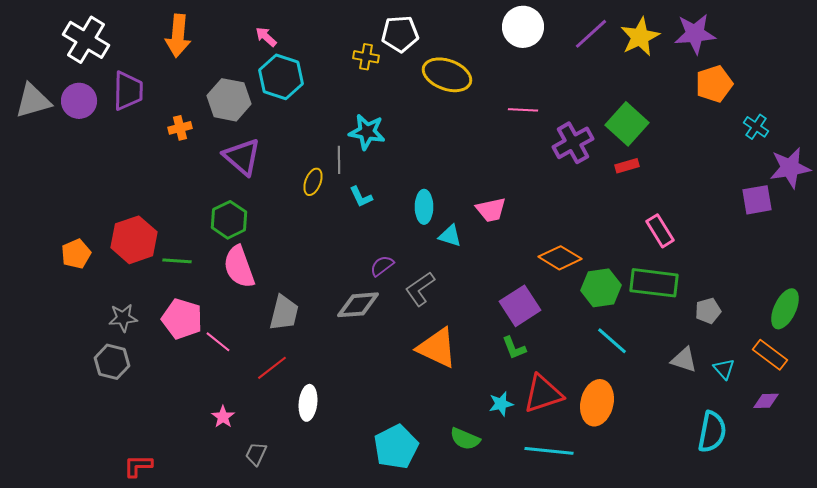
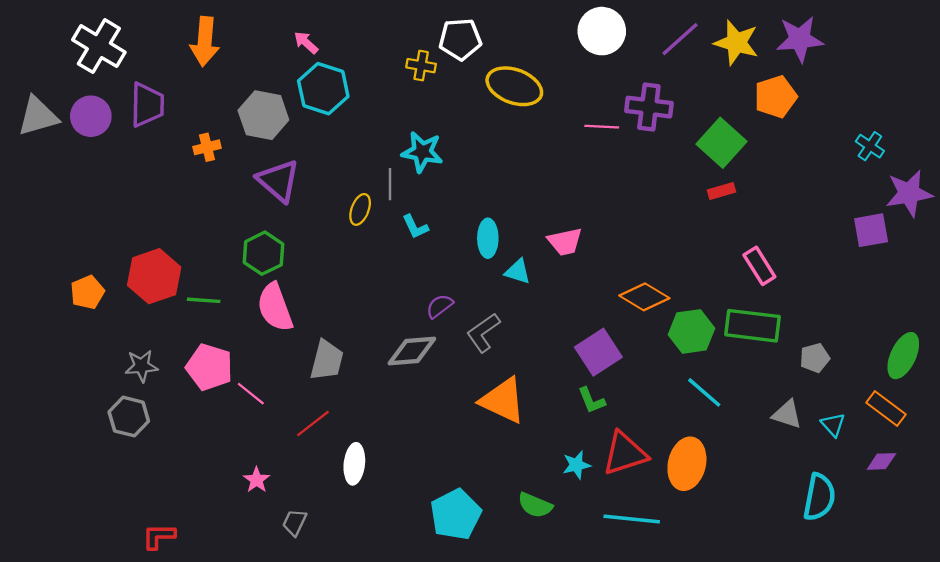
yellow star: (640, 37) -> (736, 43), turned -30
orange pentagon: (714, 84) -> (776, 97), moved
purple cross: (573, 143) -> (649, 107), moved, turned 36

